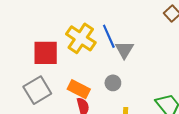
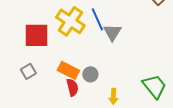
gray circle: (113, 83) -> (90, 74), moved
gray square: (37, 90) -> (28, 71), size x0.6

